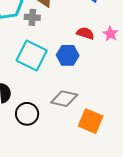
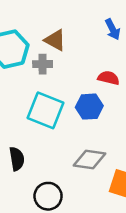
black circle: (27, 114) -> (48, 196), moved

